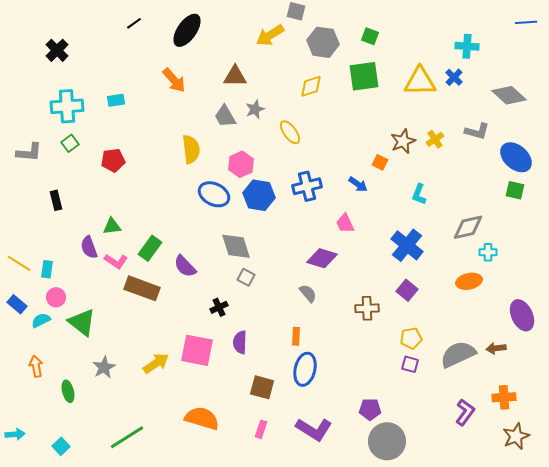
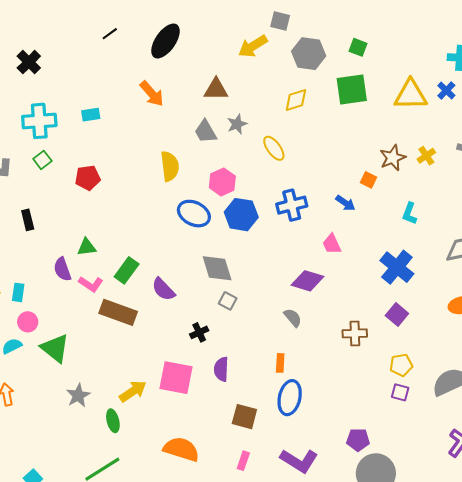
green ellipse: (68, 391) -> (113, 421), moved

